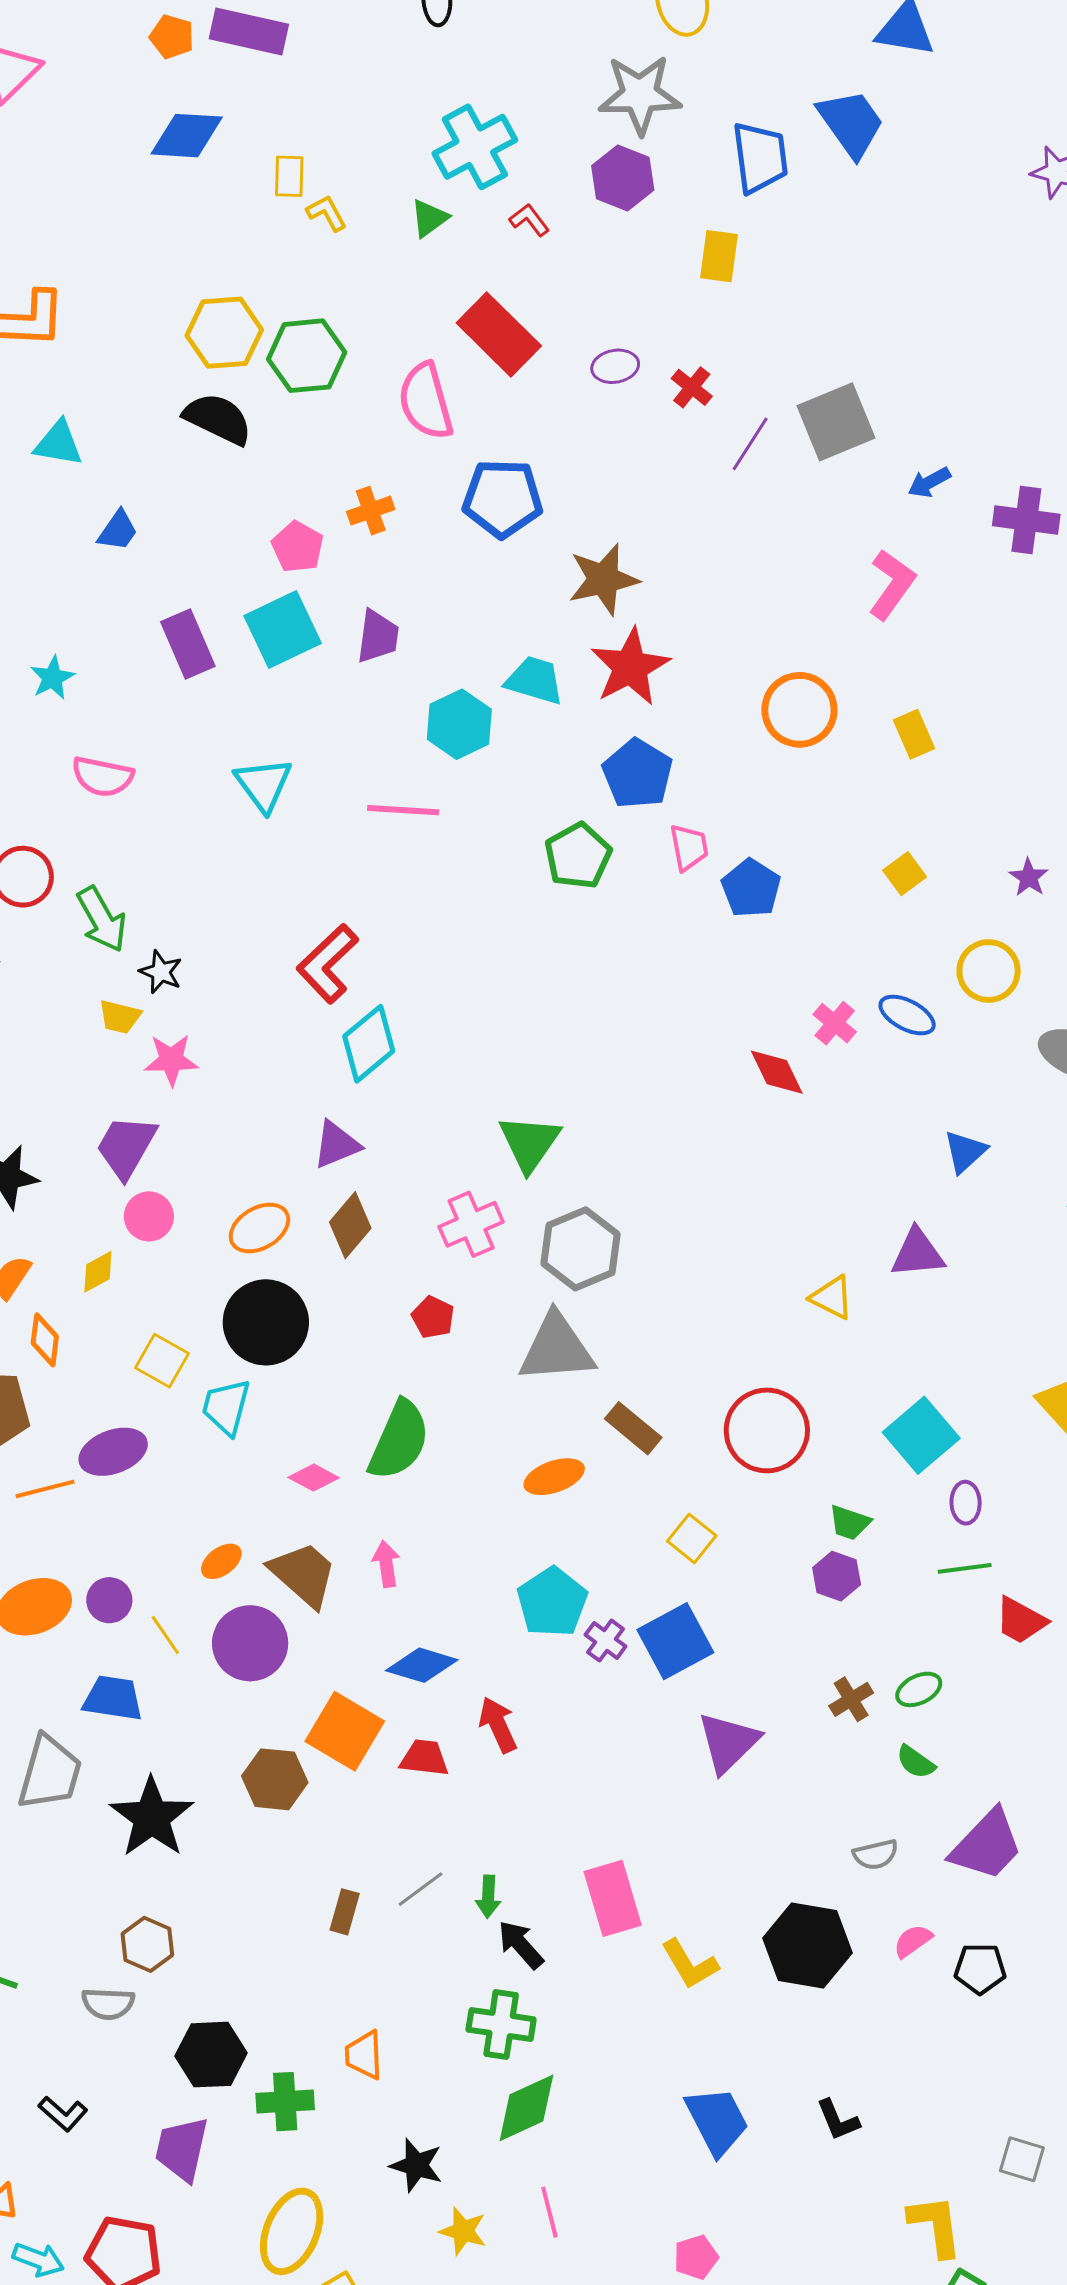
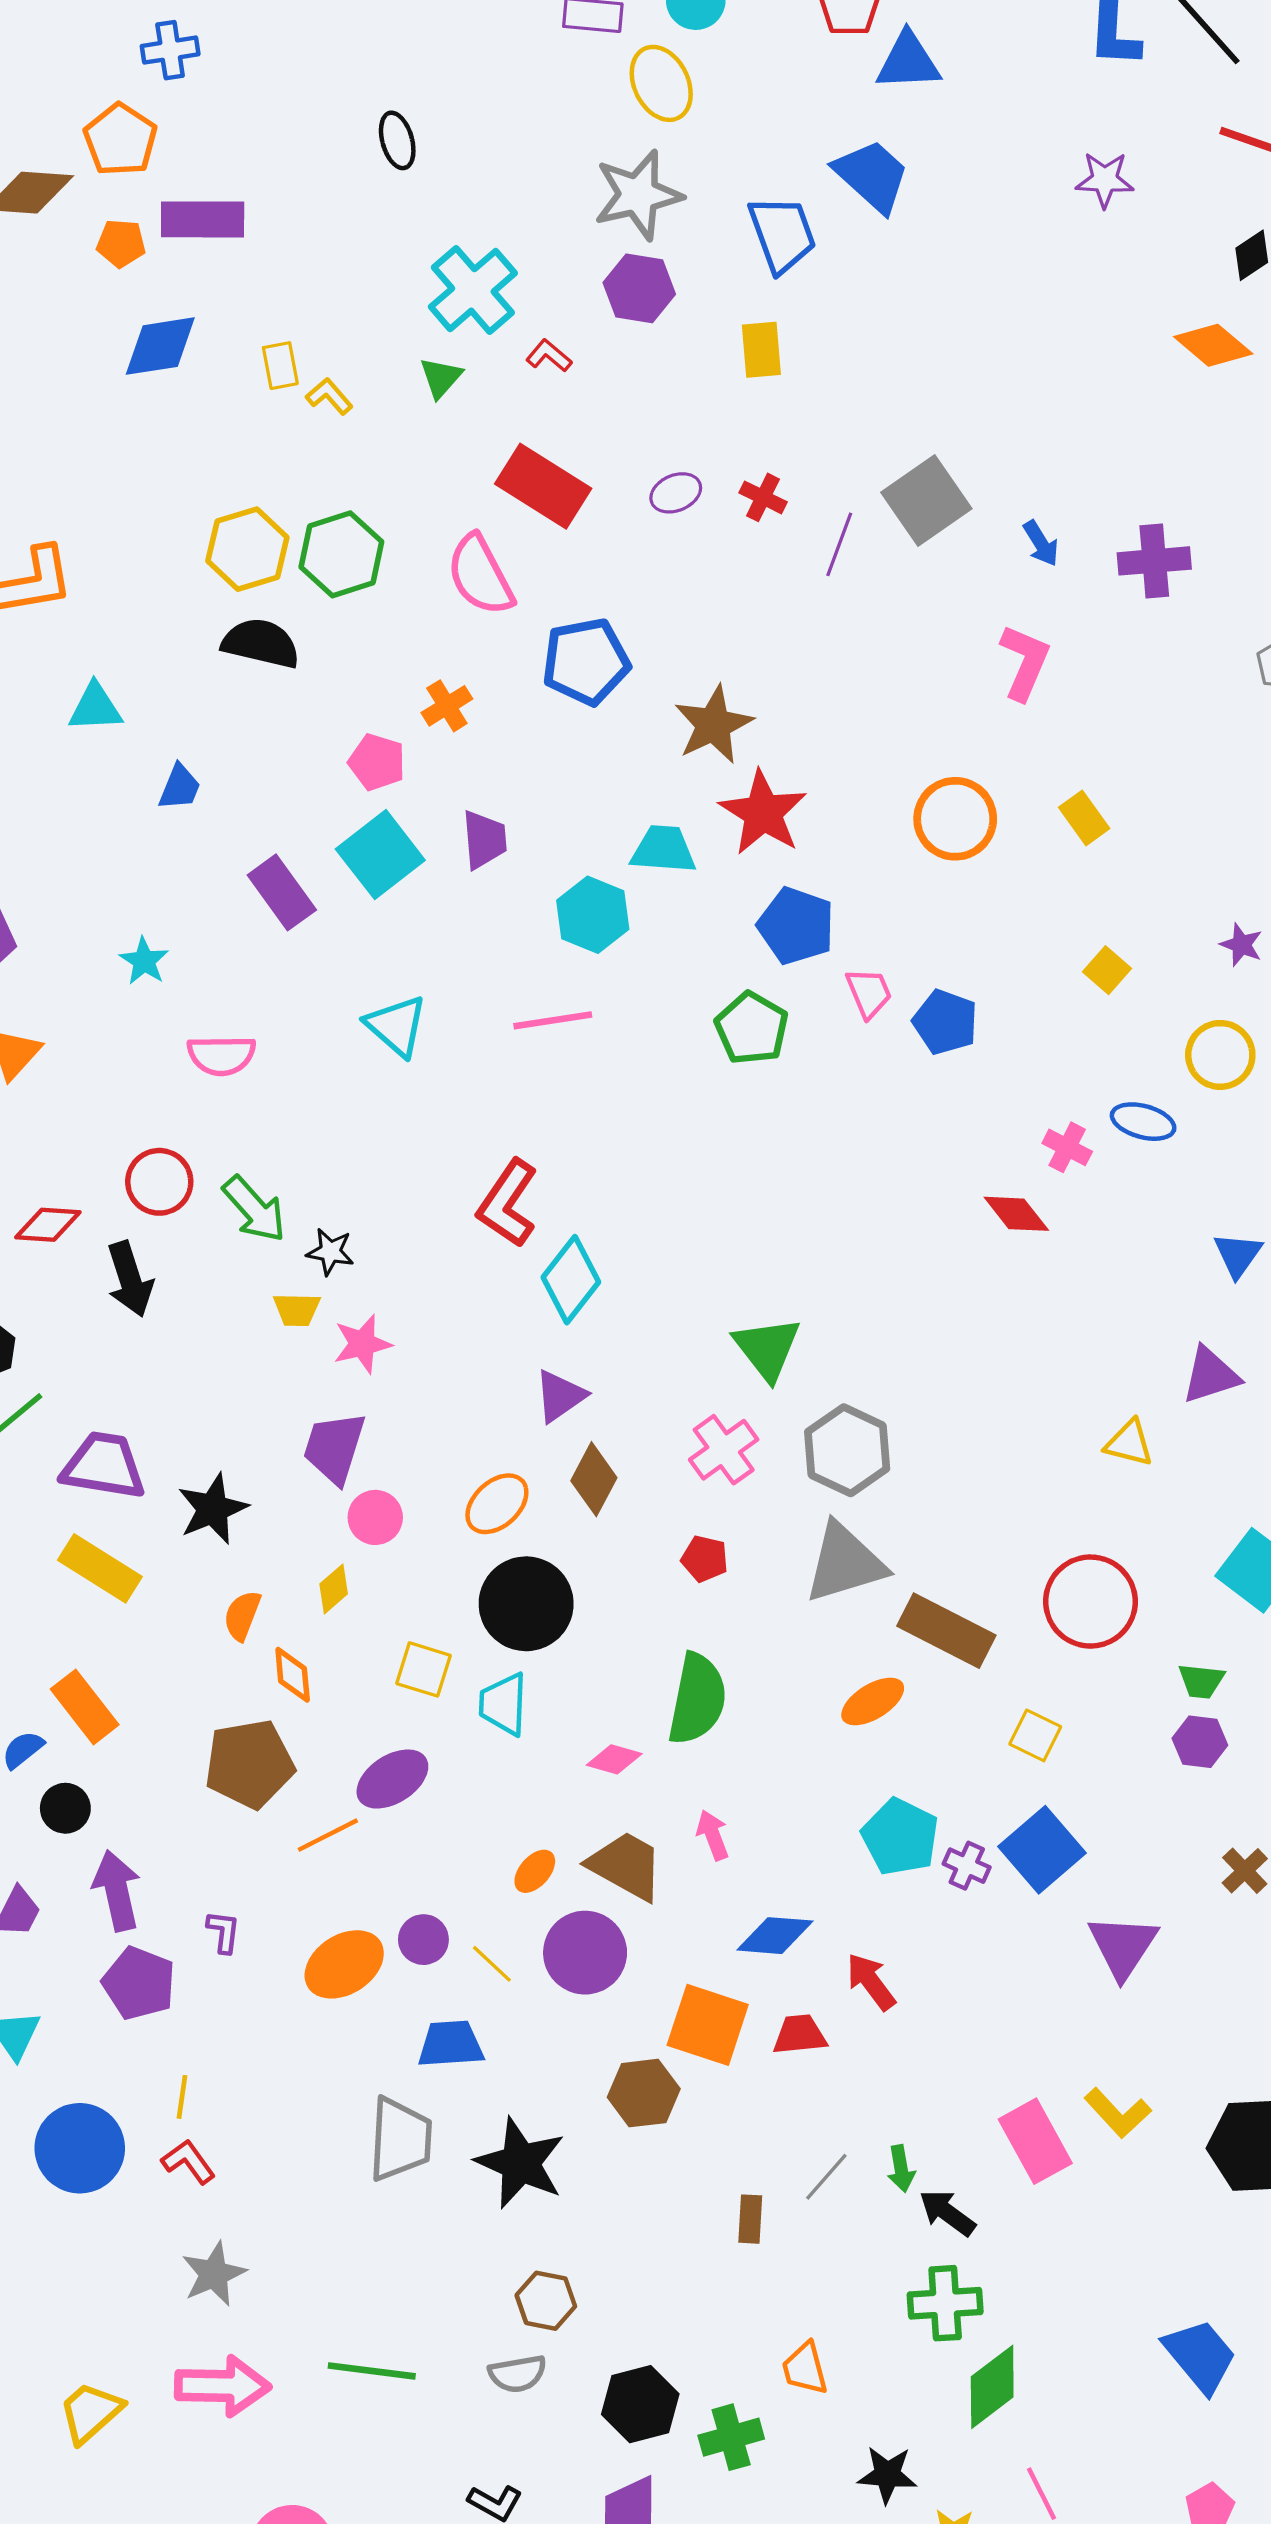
blue arrow: (929, 482) -> (1041, 543), turned -81
brown rectangle: (633, 1428) -> (946, 1631), size x1.5
yellow L-shape: (690, 1964) -> (1118, 2113), moved

